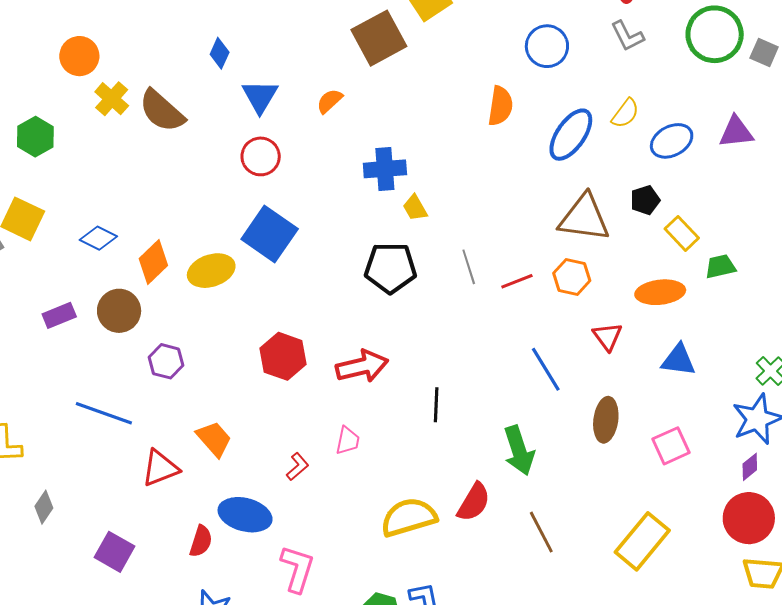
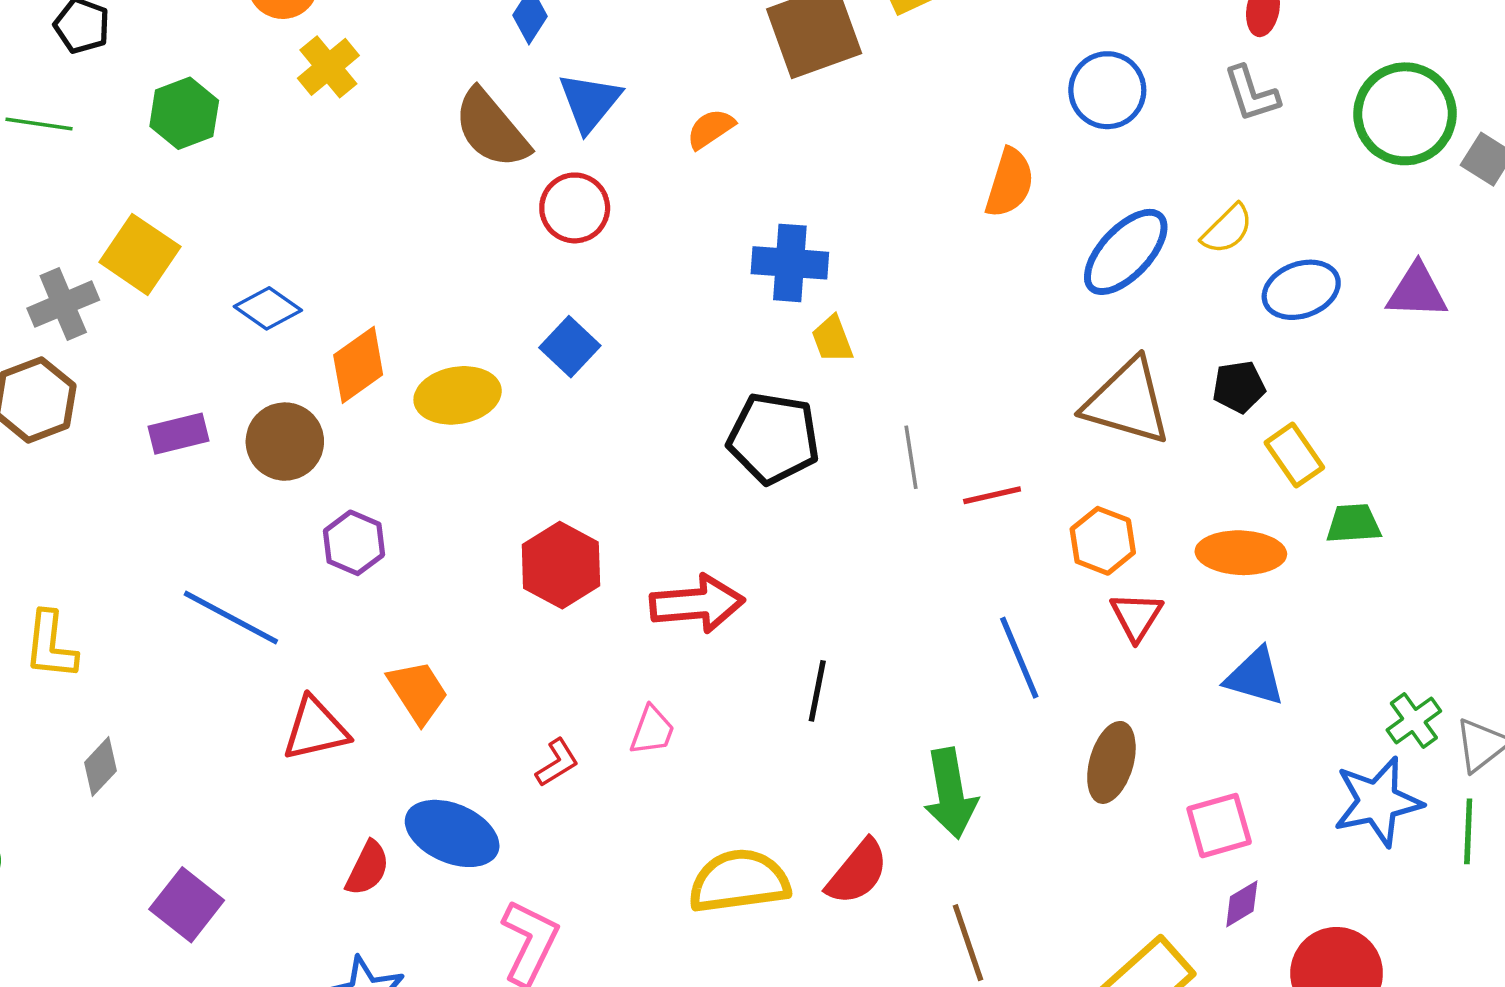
brown semicircle: (162, 111) -> (491, 129), moved
blue square: (270, 234) -> (570, 347), size x0.6
orange hexagon: (572, 277) -> (1103, 541), moved
purple diamond: (750, 467) -> (1242, 904), moved
purple square: (114, 552) -> (187, 905), moved

